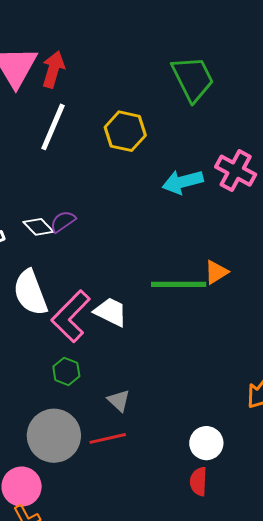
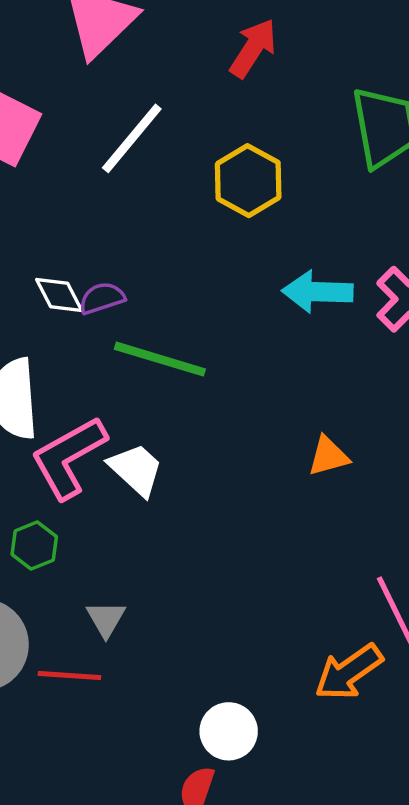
red arrow: (53, 69) -> (253, 48), moved
green line: (179, 284) -> (160, 359), moved

